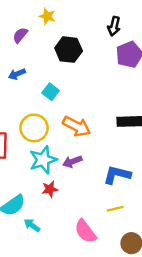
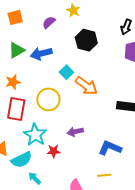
blue arrow: (17, 74) -> (41, 54), size x1.5
orange arrow: (77, 126) -> (86, 86), moved
cyan star: (43, 160) -> (35, 135), moved, turned -30

